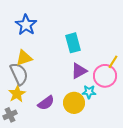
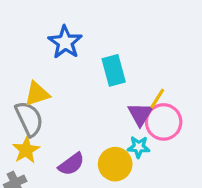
blue star: (26, 25) -> (65, 42), moved
yellow line: (113, 62) -> (157, 98), moved
purple triangle: (79, 71) -> (140, 114), moved, turned -30

